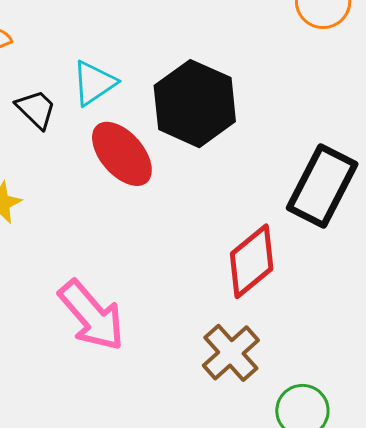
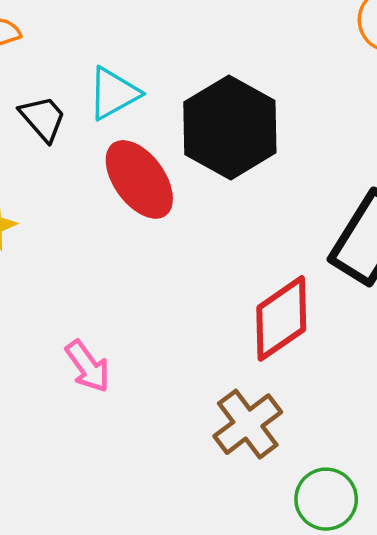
pink arrow: (92, 315) -> (88, 366), size x0.6

